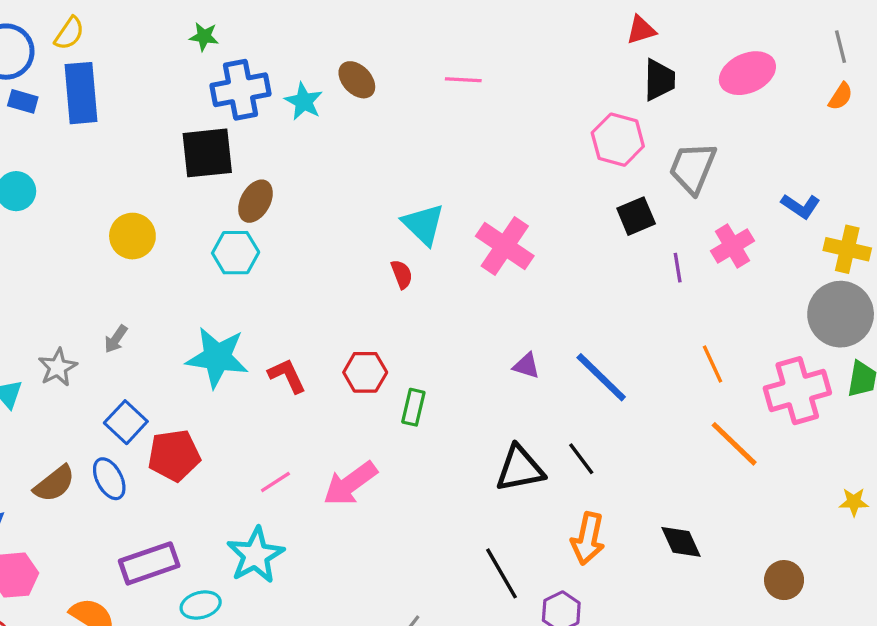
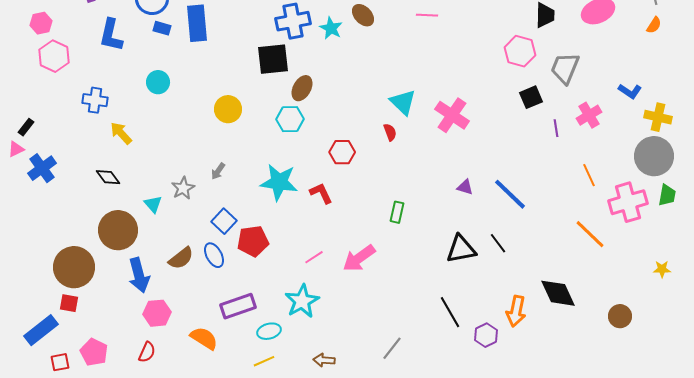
orange line: (713, 364) -> (589, 175), moved
red hexagon: (365, 372) -> (342, 152), moved
orange arrow: (588, 539) -> (516, 311), moved
black diamond: (681, 542) -> (558, 293), size x1.4

